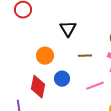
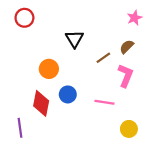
brown line: (85, 56) -> (103, 58), moved, turned -32
pink line: (95, 86) -> (104, 102), turned 30

